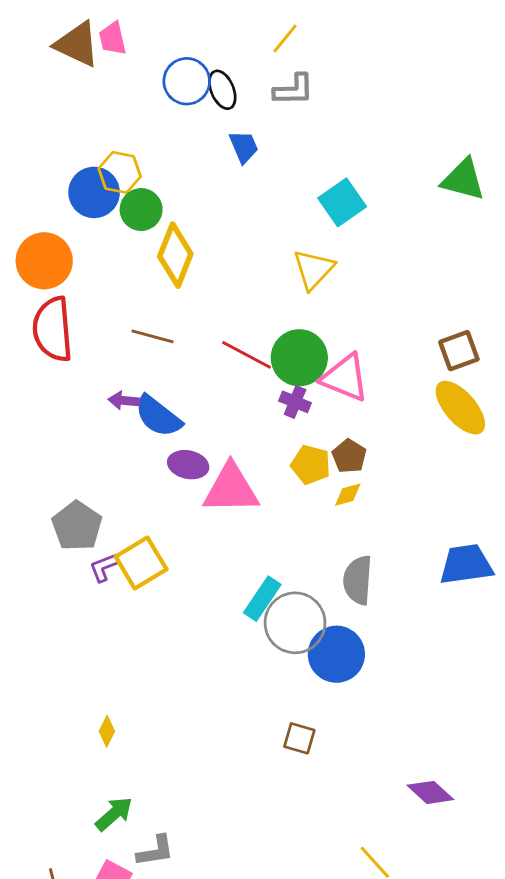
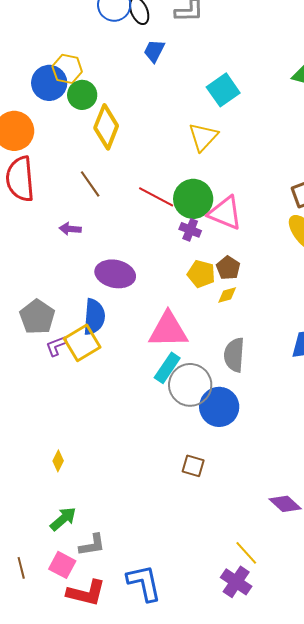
blue trapezoid: (244, 147) -> (154, 51), turned -130
brown line: (153, 336) -> (90, 184), turned 40
blue semicircle: (158, 416) -> (94, 317), moved, turned -123
purple ellipse: (188, 465) -> (115, 274), size x1.4
pink triangle: (231, 489) -> (168, 330), moved

